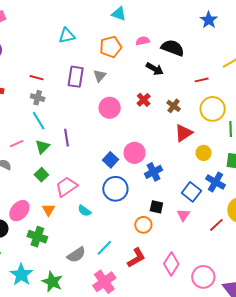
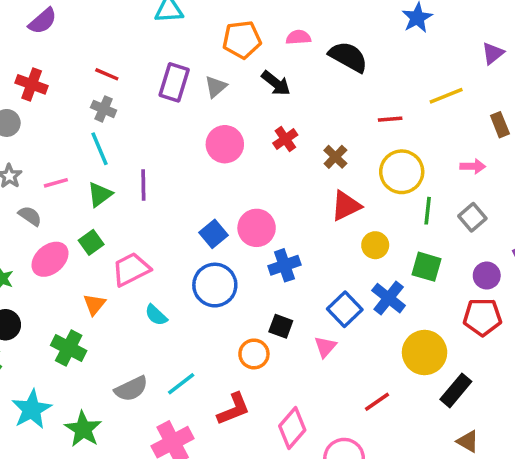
black arrow: (155, 69) -> (276, 83), moved
pink ellipse: (19, 211) -> (50, 259), moved
red line: (216, 225) -> (377, 402), moved

